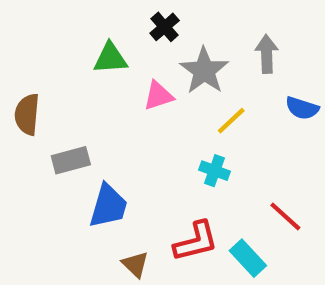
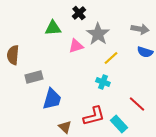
gray arrow: (267, 54) -> (140, 29), moved, turned 102

